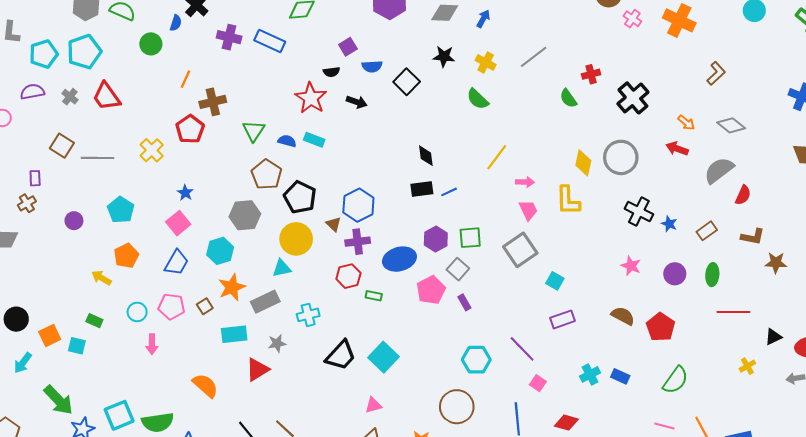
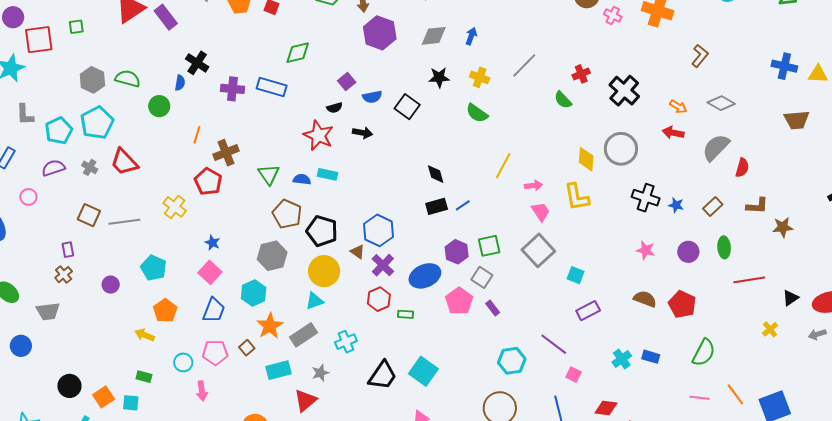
purple cross: (358, 242) -> (383, 265), turned -30

